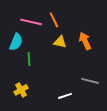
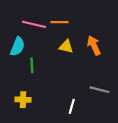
orange line: (54, 20) -> (60, 22), turned -63
yellow cross: (21, 90) -> (23, 100), turned 32
white line: (65, 96) -> (72, 106), turned -56

